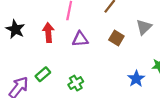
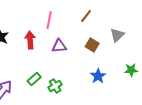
green rectangle: (43, 74) -> (34, 79), moved
blue star: (136, 79) -> (98, 76), moved

